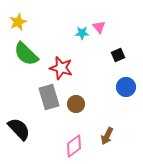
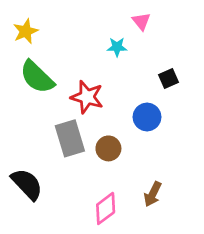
pink triangle: (99, 27) -> (141, 21), moved
blue circle: (126, 87) -> (147, 117), moved

